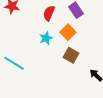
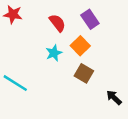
red semicircle: (49, 13) -> (57, 23), turned 119

